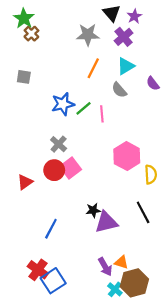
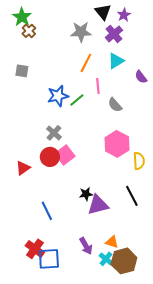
gray semicircle: (119, 90) -> (115, 105), moved
pink line: (102, 114) -> (98, 86), moved
blue line: (51, 229) -> (47, 211), turned -54
purple arrow: (105, 267) -> (86, 246), moved
blue square: (53, 281) -> (49, 259), turned 30
cyan cross: (115, 289) -> (106, 259), moved

